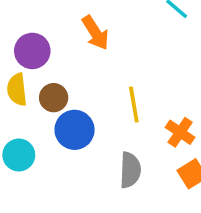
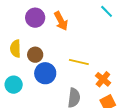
purple circle: (32, 51) -> (35, 18), moved
yellow line: (134, 104) -> (79, 62), turned -72

